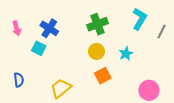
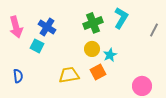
cyan L-shape: (140, 19) -> (121, 18), moved
pink arrow: (17, 28) -> (16, 27), size x1.5
cyan star: (126, 54) -> (110, 55), moved
yellow trapezoid: (61, 88) -> (69, 75), moved, turned 30

